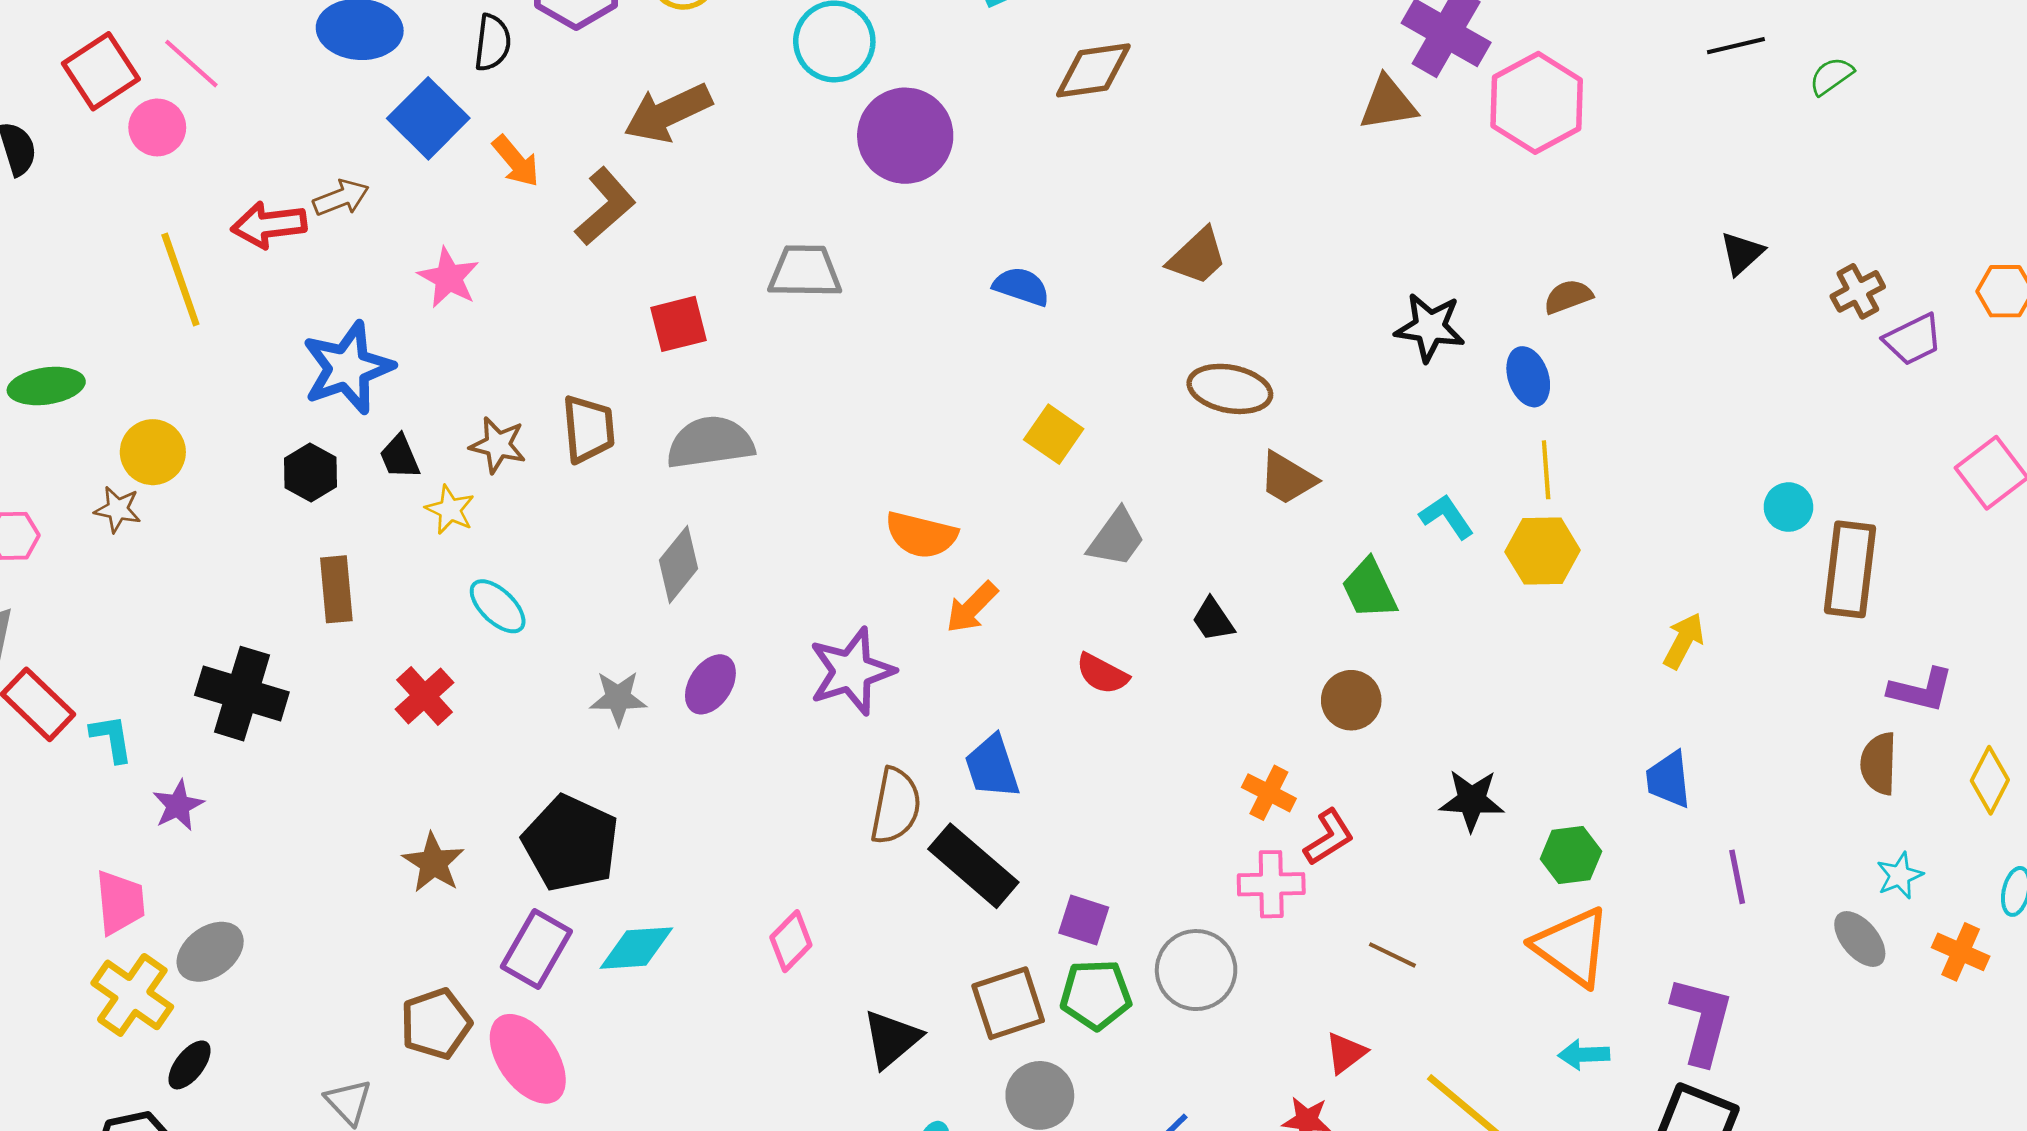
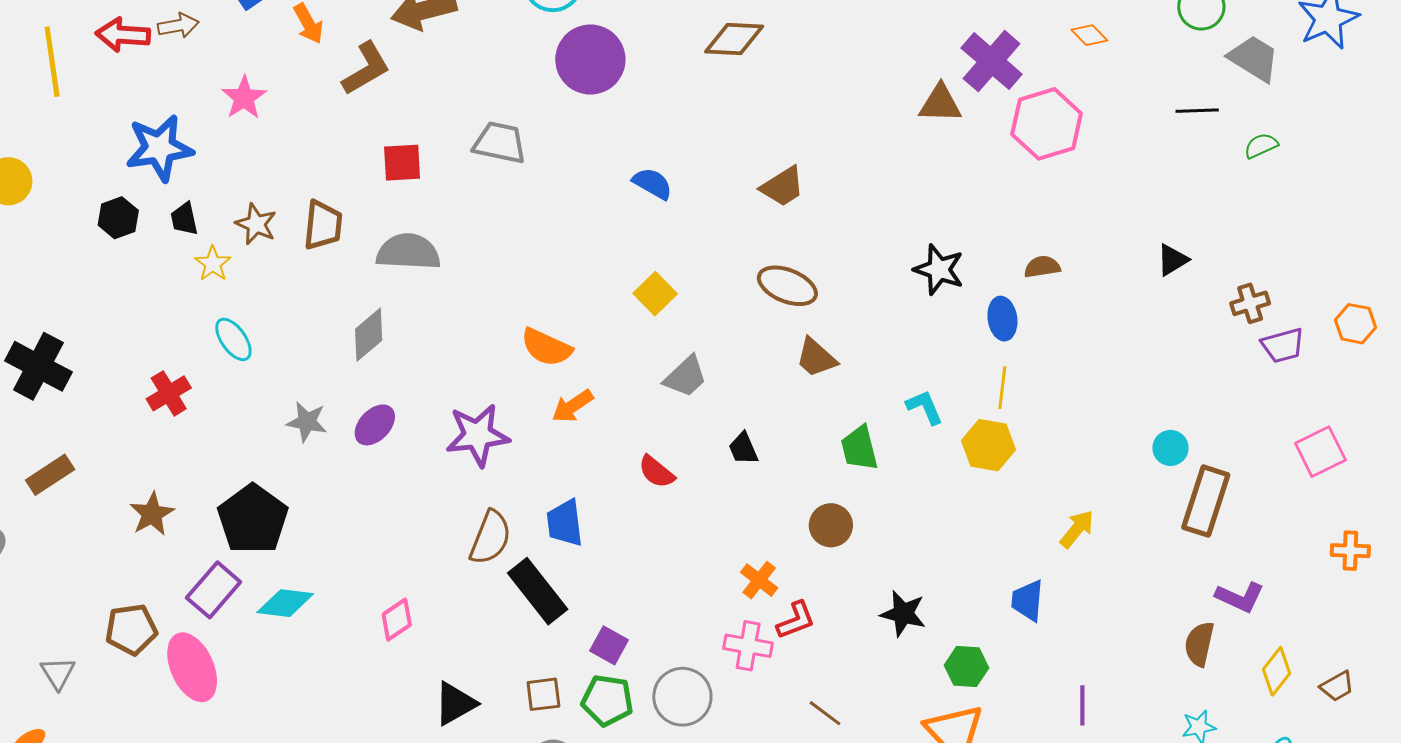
brown rectangle: (336, 589) -> (50, 475), moved, turned 51
blue trapezoid: (1669, 780) -> (1028, 600), moved
brown square: (1008, 1003) -> (543, 694), size x0.7

